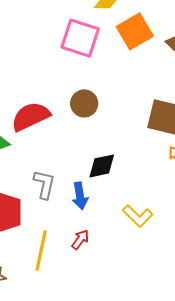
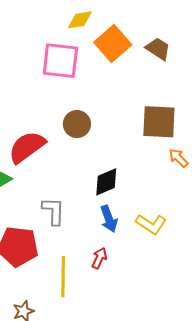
blue arrow: (80, 196) -> (109, 219), moved

